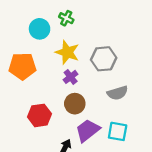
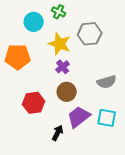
gray hexagon: (104, 59) -> (90, 34), moved

